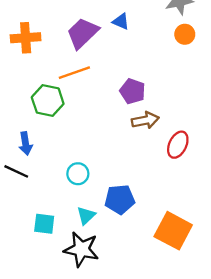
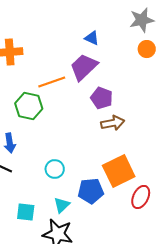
purple trapezoid: (83, 33) -> (84, 67), moved
red ellipse: (178, 145) -> (141, 197), moved
orange square: (173, 231) -> (119, 171), moved, turned 36

